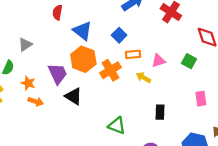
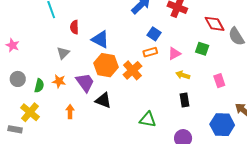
blue square: (119, 35) -> (154, 34), moved
gray triangle: (25, 45) -> (63, 53), moved
yellow arrow: (143, 77) -> (183, 75), moved
orange star: (28, 83) -> (59, 81), moved
orange arrow: (36, 102) -> (70, 112), turned -96

